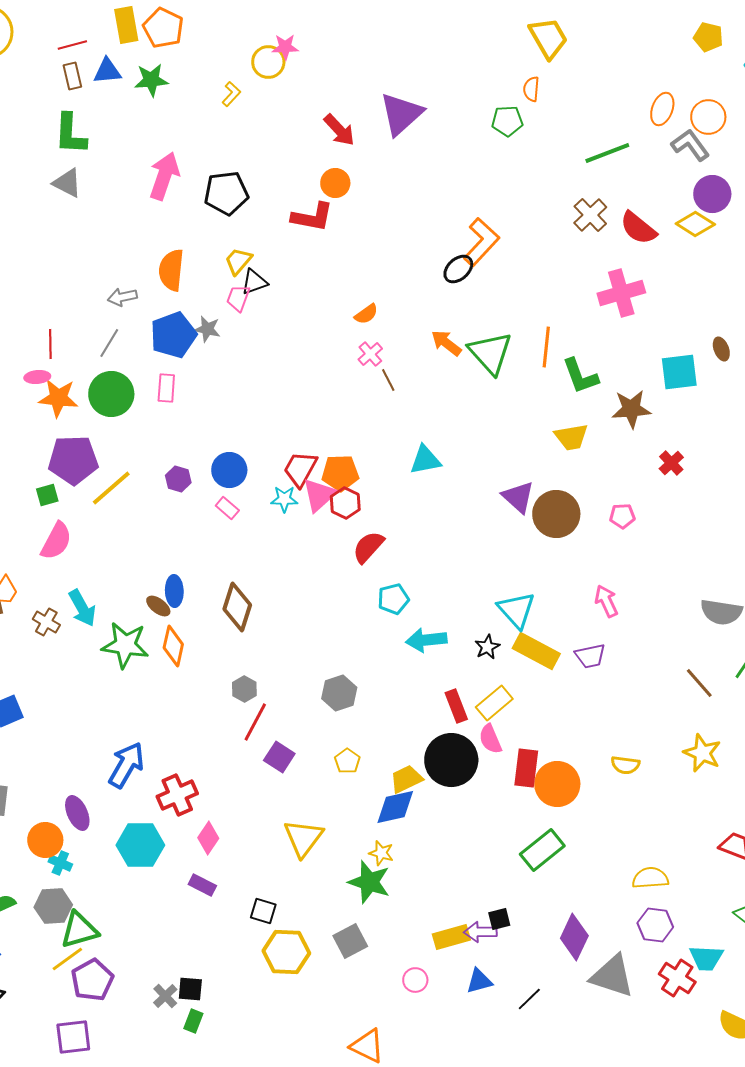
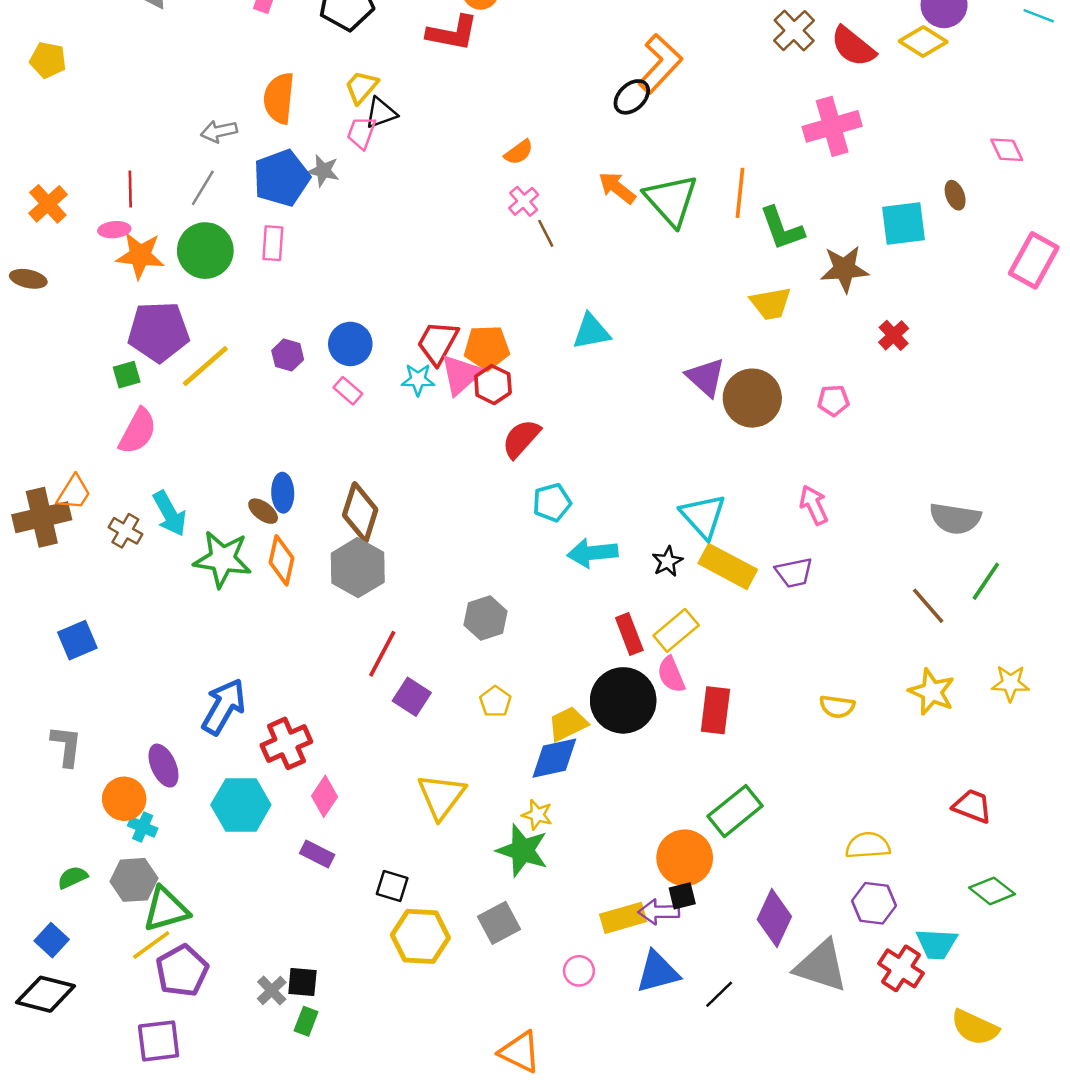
gray hexagon: (244, 689) -> (358, 568), moved, size x1.8
orange circle: (557, 784) -> (685, 858), moved
blue triangle: (479, 981) -> (658, 972), size x1.4

